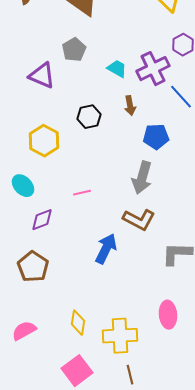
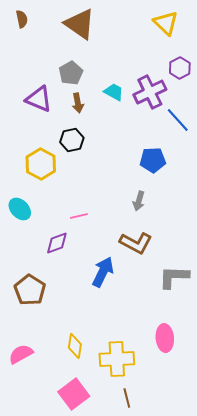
brown arrow: (130, 106) -> (78, 103), moved
black hexagon: (89, 117) -> (72, 140), moved
gray arrow: (142, 178) -> (139, 201), size x0.6
purple diamond: (42, 220) -> (57, 243), moved

